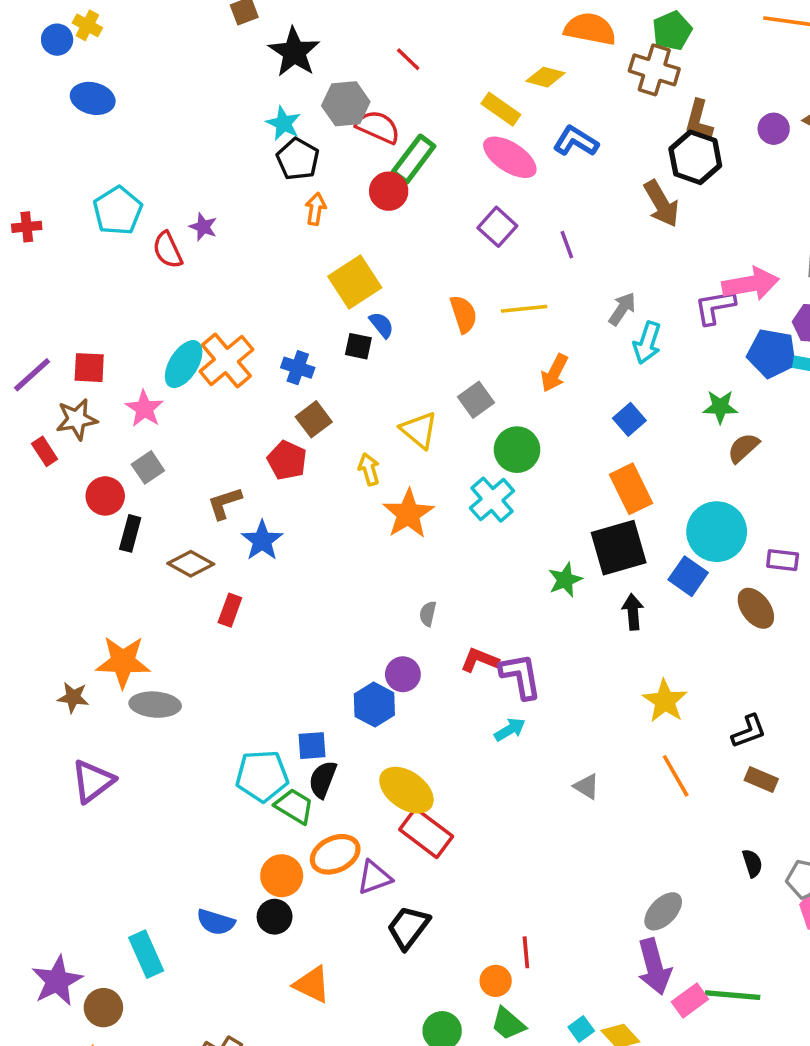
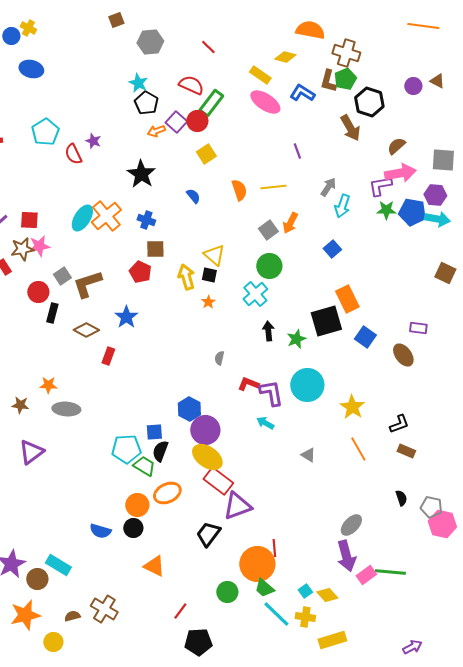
green pentagon: (672, 31) -> (345, 79), moved
black star: (294, 52) -> (141, 174), moved
gray hexagon: (346, 104) -> (150, 42), moved
brown L-shape: (699, 120) -> (328, 81), moved
orange arrow: (316, 209) -> (156, 131), turned -120
purple square: (497, 227) -> (176, 122), moved
yellow square: (355, 282) -> (206, 154), moved, size x0.7
black square: (358, 346) -> (209, 275), moved
gray square: (476, 400) -> (268, 230), moved
green star: (720, 407) -> (386, 210), moved
pink star: (144, 409) -> (39, 246), moved, turned 30
brown square: (314, 419) -> (155, 249), turned 36
brown semicircle: (743, 448) -> (396, 146), moved
yellow arrow: (369, 469) -> (186, 277), size x1.4
orange rectangle: (631, 489) -> (347, 299), moved
brown L-shape: (225, 503) -> (87, 284), moved, size x1.5
orange star: (408, 514) -> (208, 302), size x0.5
cyan circle: (717, 532) -> (307, 385), moved
black arrow: (633, 612) -> (268, 331), moved
orange star: (123, 662) -> (48, 385), size x0.6
purple circle: (403, 674) -> (205, 430), moved, size x1.5
cyan arrow: (510, 730) -> (265, 423), turned -120
purple triangle: (374, 877) -> (237, 506), moved, size x1.4
cyan rectangle: (146, 954) -> (58, 565), moved, turned -35
orange circle: (496, 981) -> (257, 564), size x2.0

